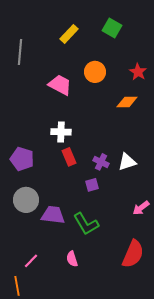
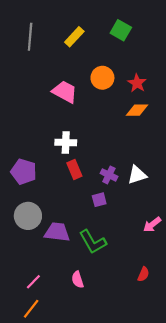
gray line: (20, 52) -> (30, 37), moved
red star: (138, 72) -> (137, 83), moved
red semicircle: (133, 254) -> (143, 274), size x0.5
orange line: (17, 286) -> (31, 309), moved, turned 48

